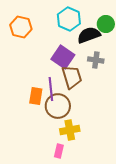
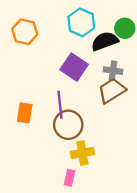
brown trapezoid: (72, 77) -> (112, 91), moved, turned -105
orange rectangle: (36, 96) -> (25, 113), moved

